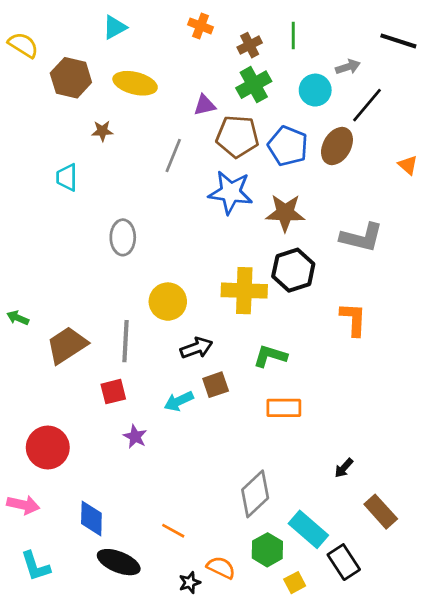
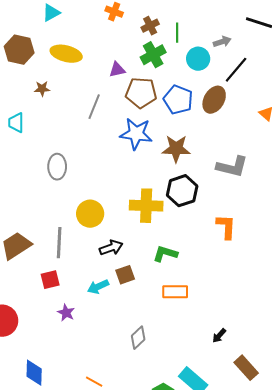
green line: (293, 35) -> (177, 33), moved
gray diamond: (255, 494) -> (138, 338), moved, size x0.7

